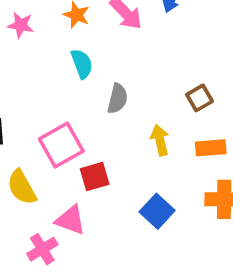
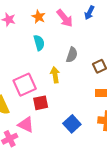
gray semicircle: (118, 99) -> (72, 55), moved
yellow arrow: (160, 140) -> (55, 75), moved

